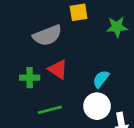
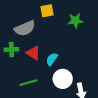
green cross: (30, 78) -> (11, 50), moved
cyan semicircle: (101, 79) -> (52, 59), moved

